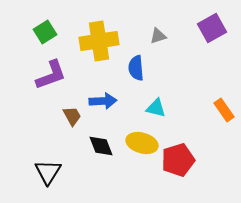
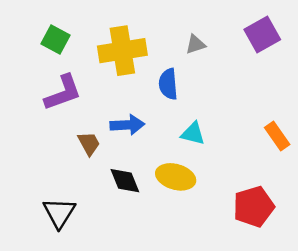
green square: (45, 32) -> (56, 39), turned -30
red pentagon: (178, 160) -> (254, 207), moved

